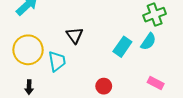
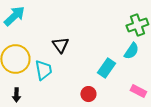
cyan rectangle: (122, 47) -> (106, 68), moved

